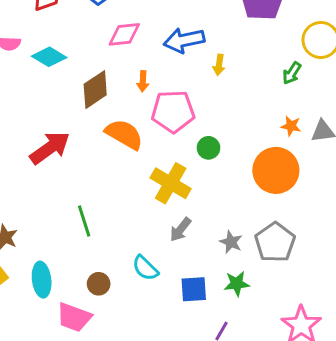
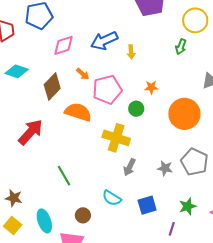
orange arrow: (143, 81) -> (83, 74), turned -40
orange star: (291, 126) -> (151, 87), moved
green star: (237, 284) -> (188, 206), moved

